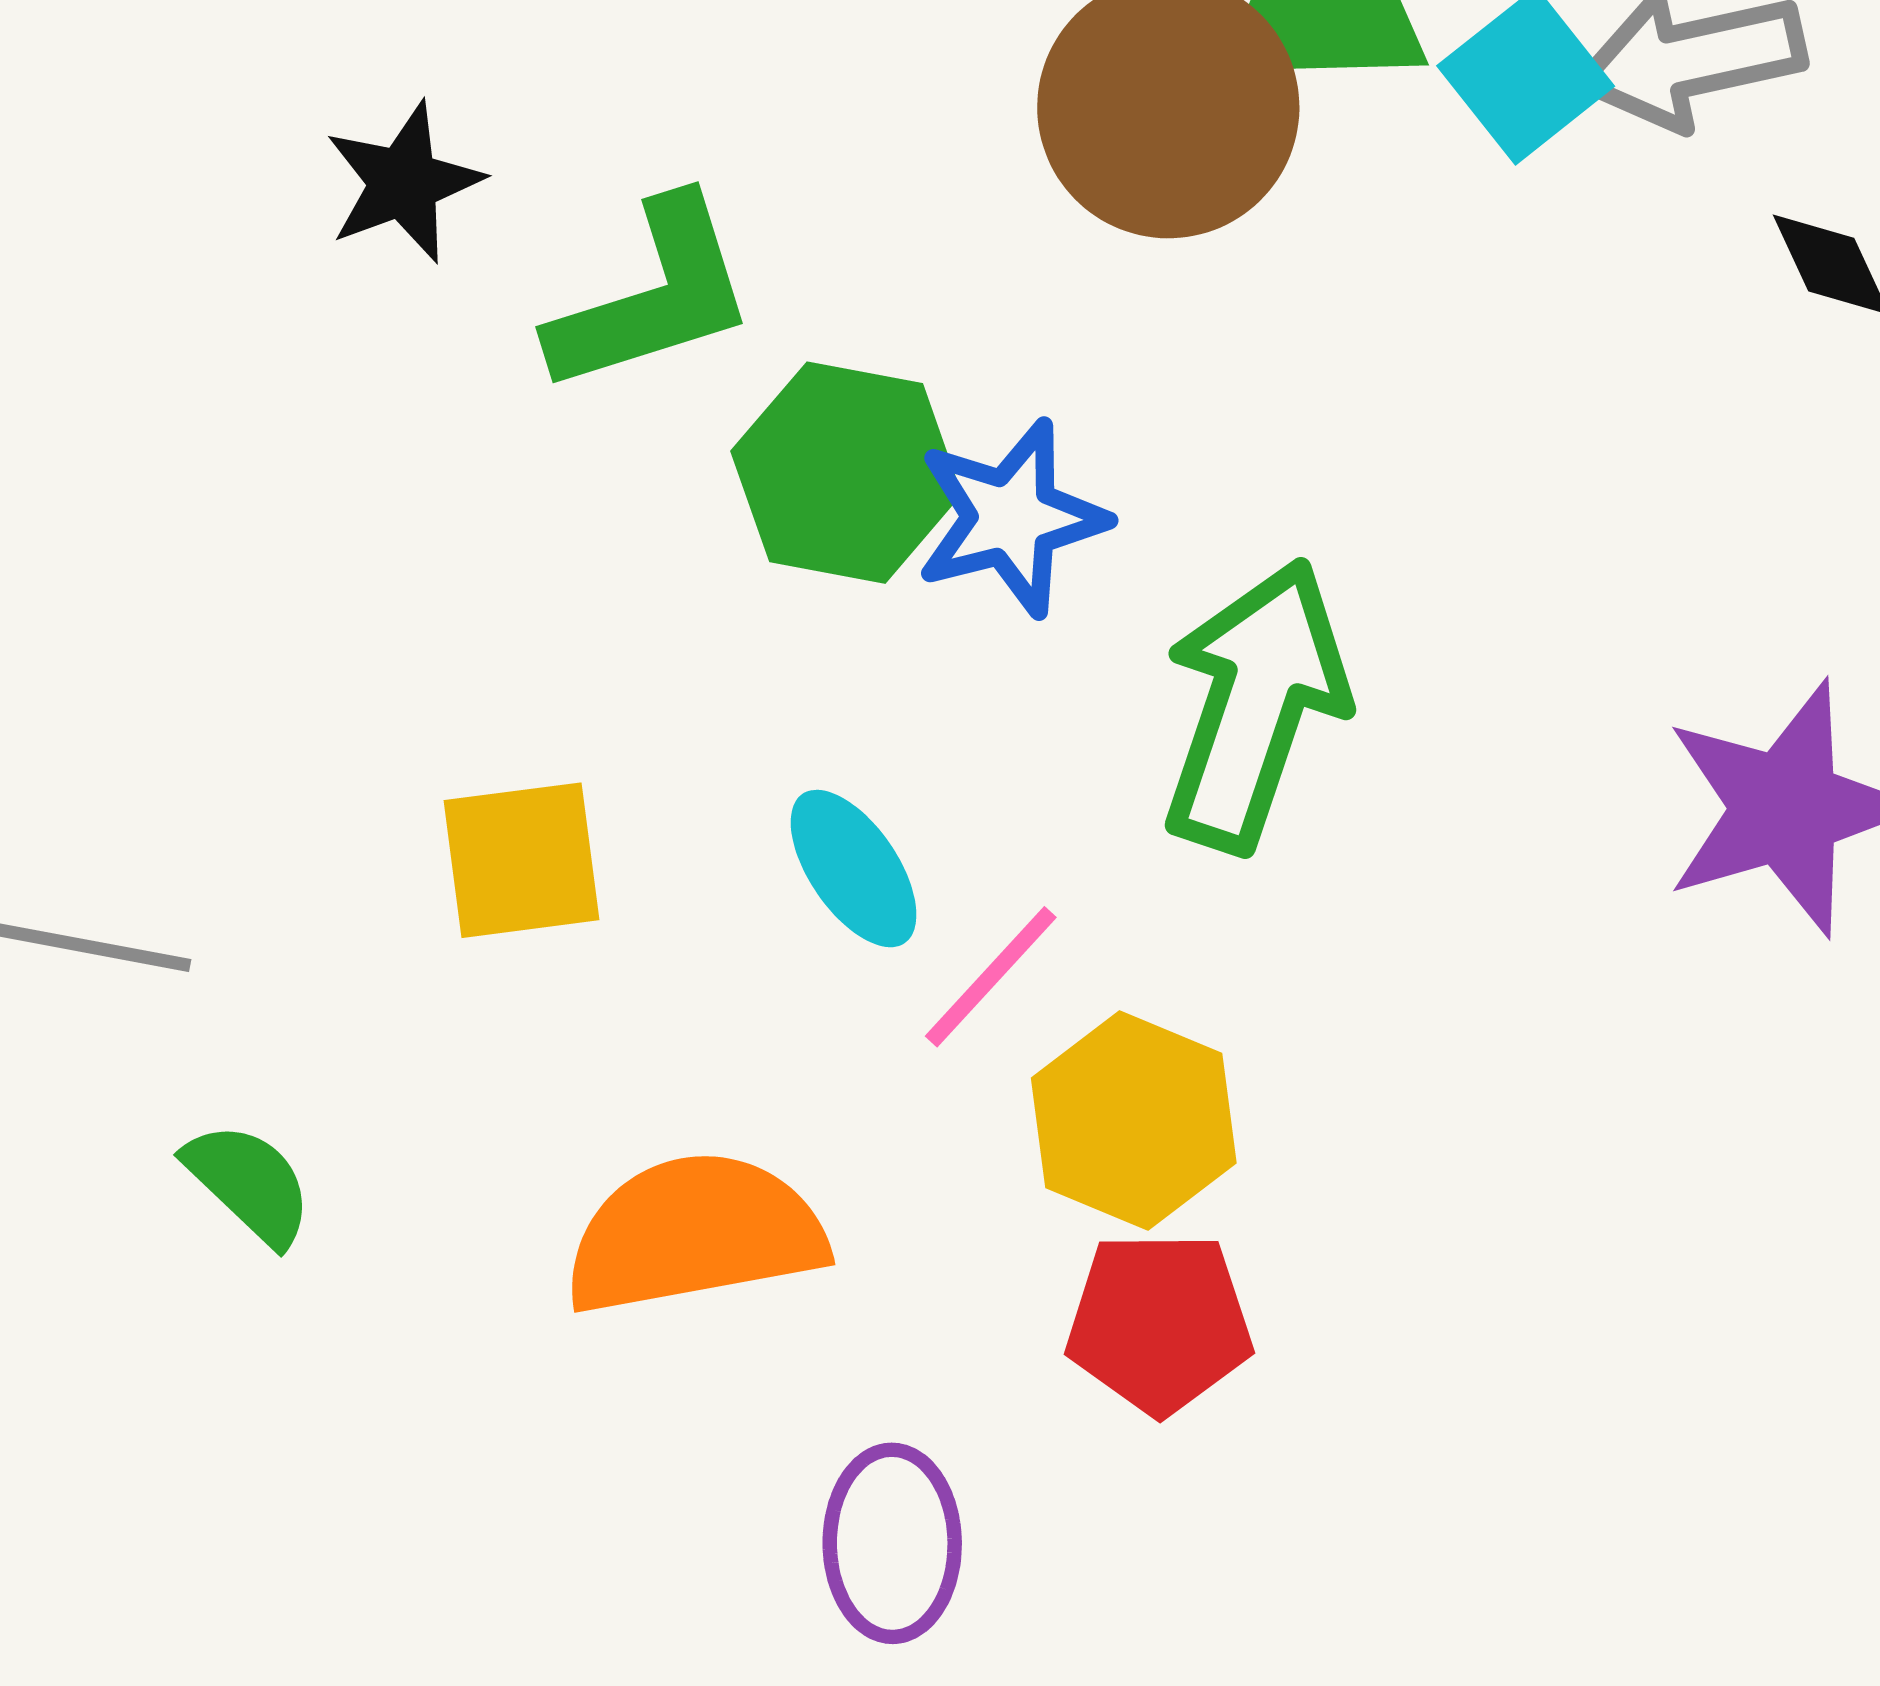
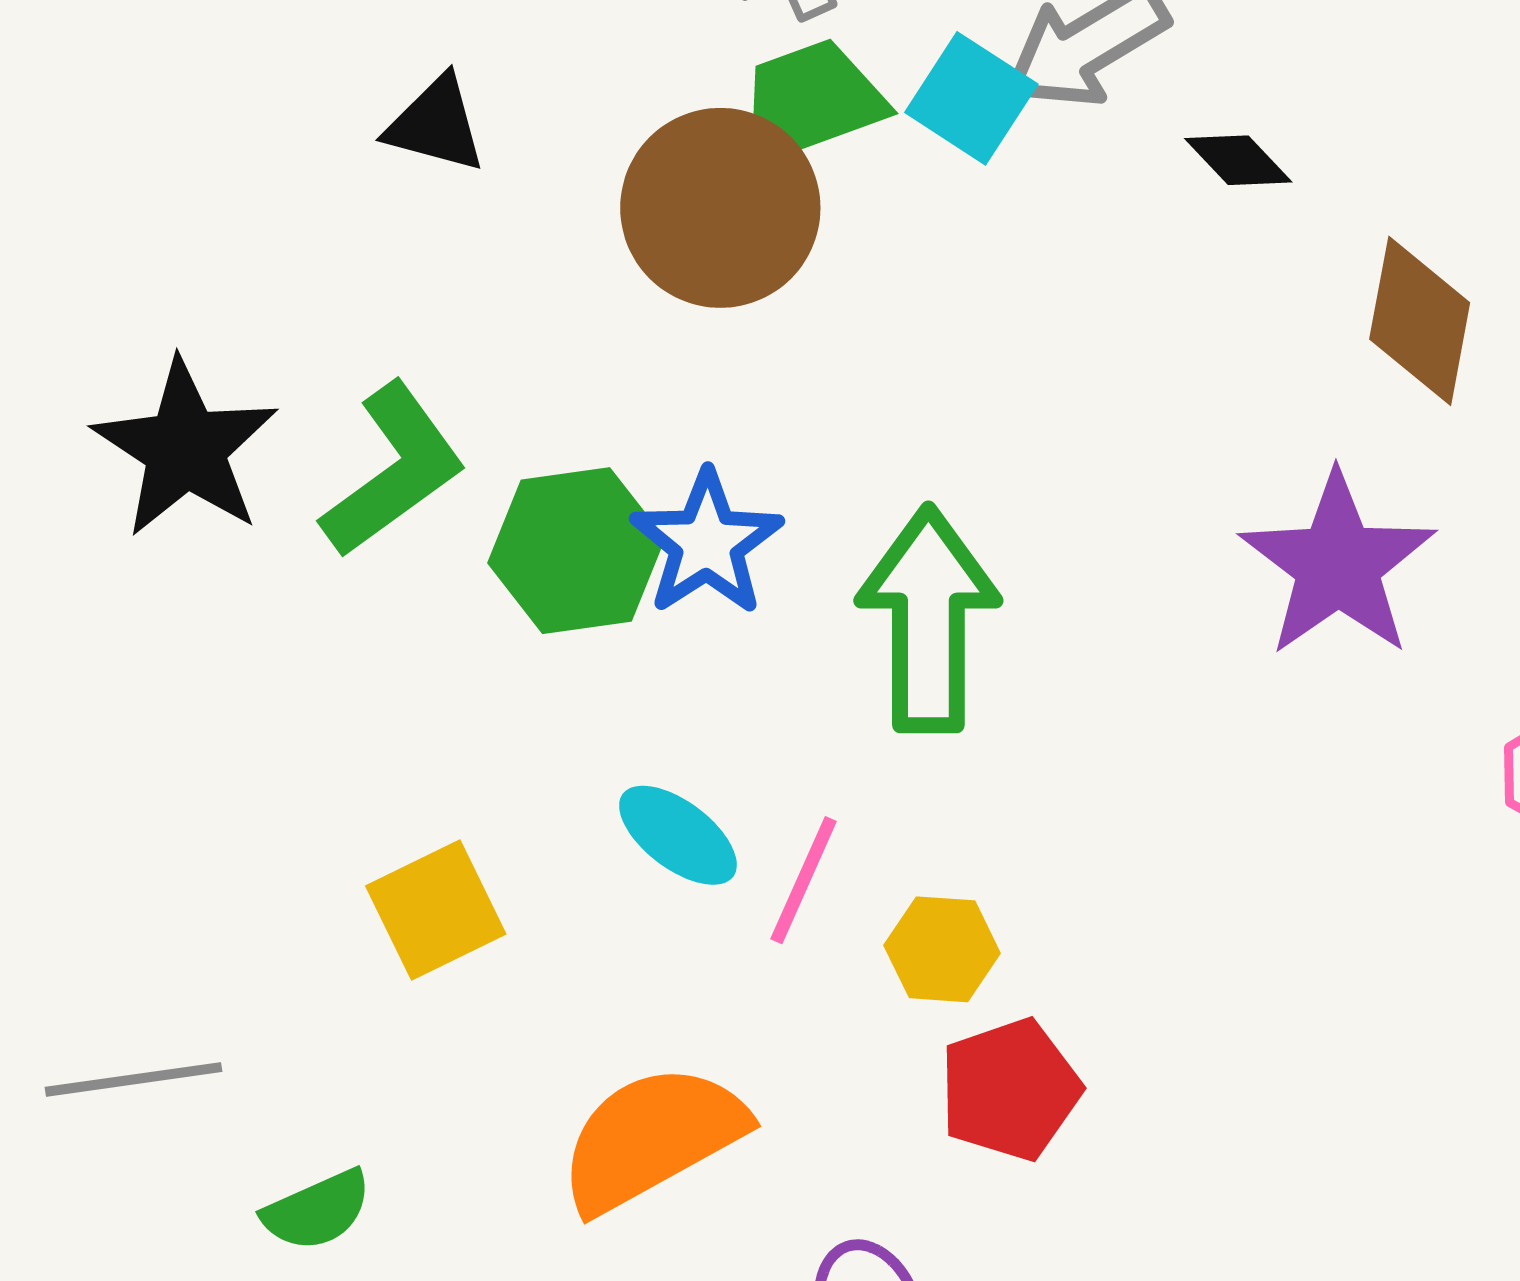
black star: (404, 183) -> (185, 449), size x1.5
yellow hexagon: (1134, 1121) -> (942, 949), size x0.7
green semicircle: (249, 1183) -> (317, 1210), turned 131

